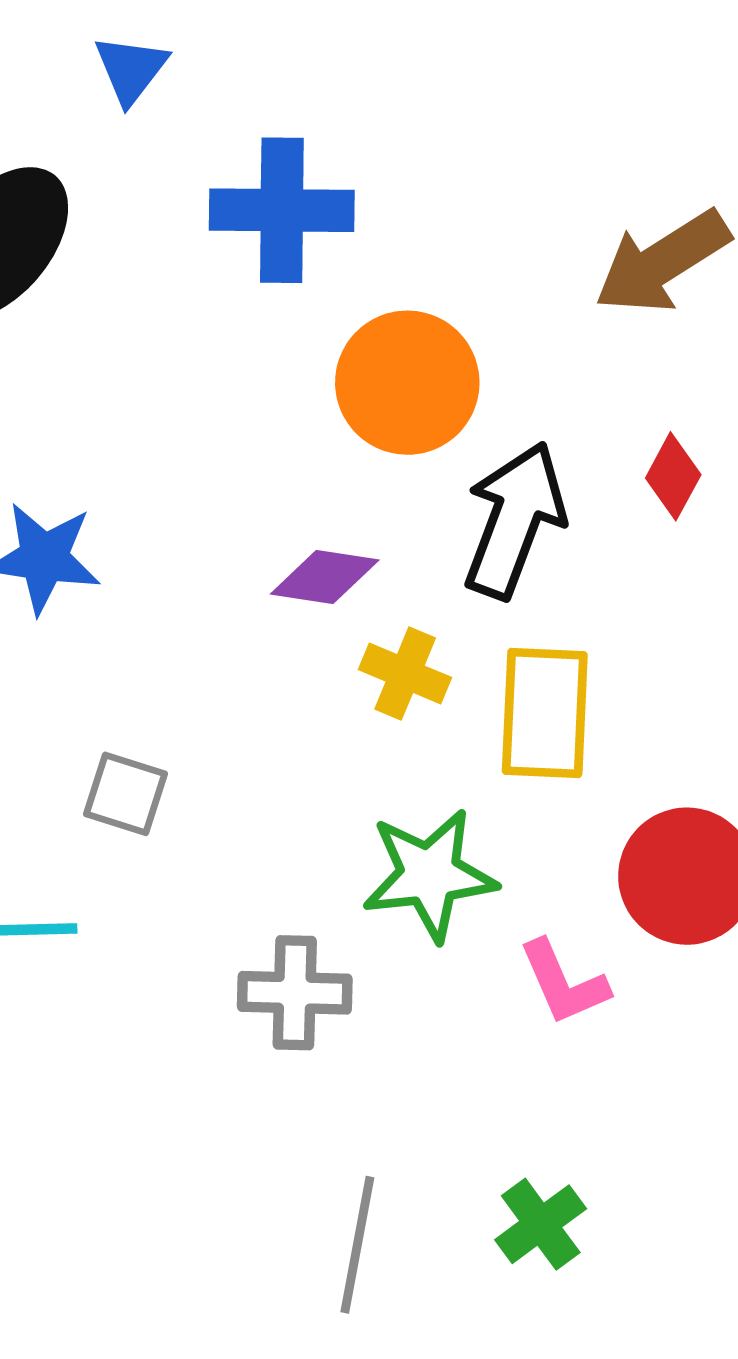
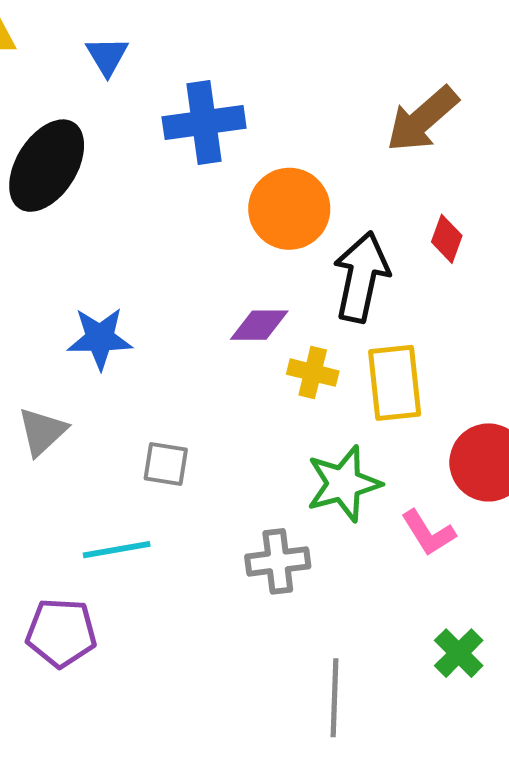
green cross: (541, 1224) -> (459, 653), moved

